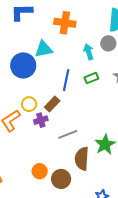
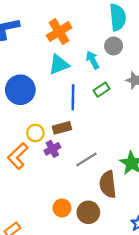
orange cross: (65, 23) -> (59, 32), turned -30
cyan triangle: (44, 49) -> (59, 65), moved
brown rectangle: (52, 104) -> (62, 128), turned 42

